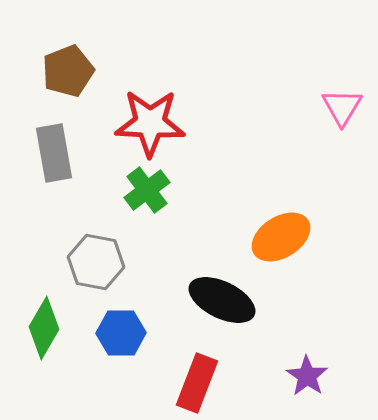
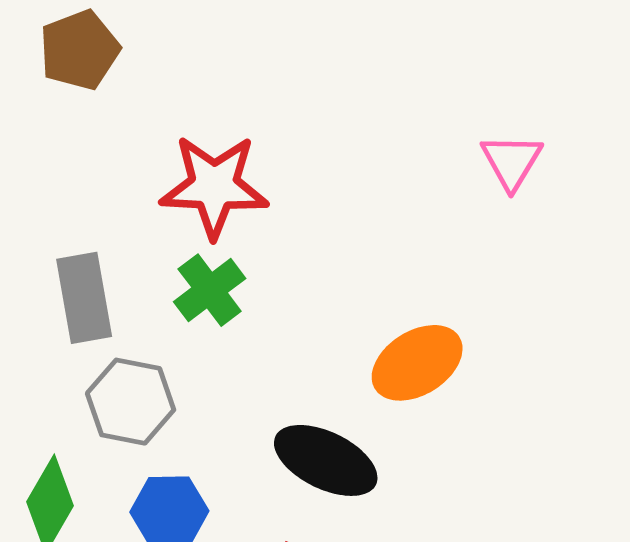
brown pentagon: (68, 71) -> (79, 50), moved
gray rectangle: (54, 153) -> (84, 298), moved

